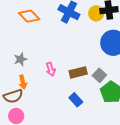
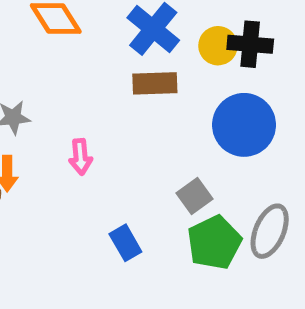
brown rectangle: (78, 72) -> (155, 83), moved

